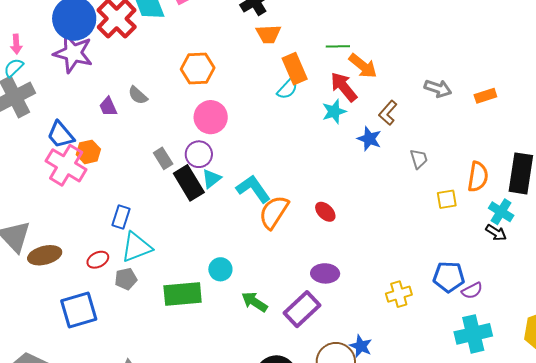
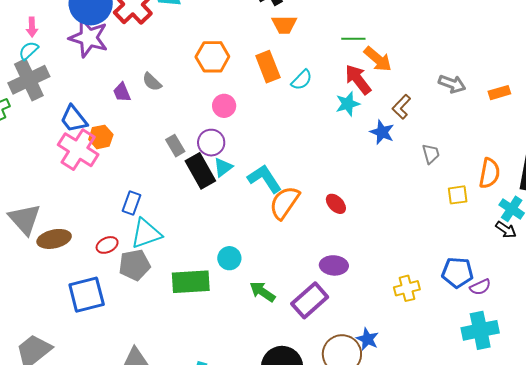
orange rectangle: (295, 69) -> (268, 67), moved
pink circle: (211, 117) -> (224, 106), size x0.7
gray pentagon: (126, 279) -> (135, 265), size x1.4

